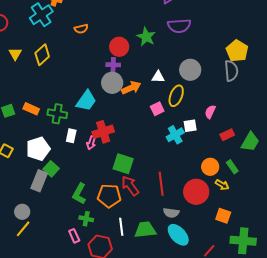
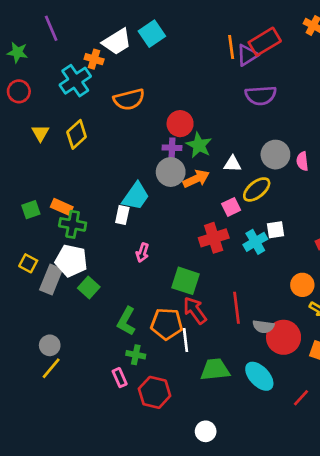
orange semicircle: (81, 29) -> (129, 99), size x1.6
green star: (146, 37) -> (199, 145), moved
yellow ellipse: (176, 96) -> (257, 189), turned 30
pink semicircle: (210, 112) -> (302, 161), moved, turned -32
green cross: (57, 114) -> (73, 224), moved
red cross: (103, 132) -> (214, 238), moved
white rectangle: (71, 136) -> (122, 215), moved
white pentagon: (38, 149) -> (71, 261), turned 30
gray rectangle: (39, 181) -> (51, 279), moved
red circle: (196, 192) -> (284, 337), moved
gray semicircle: (171, 213) -> (263, 327), moved
white line: (121, 227) -> (185, 340), moved

